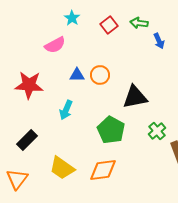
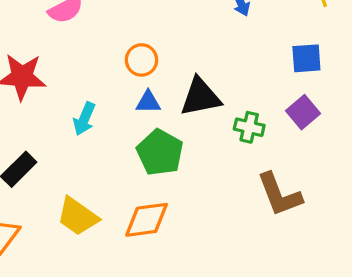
blue triangle: (77, 75) -> (148, 102), moved
green cross: (157, 131) -> (249, 127), moved, turned -36

